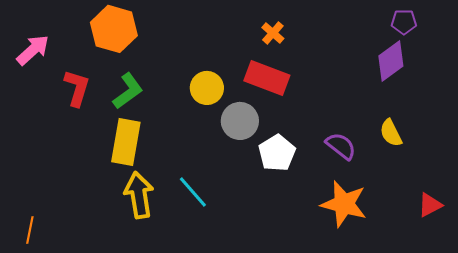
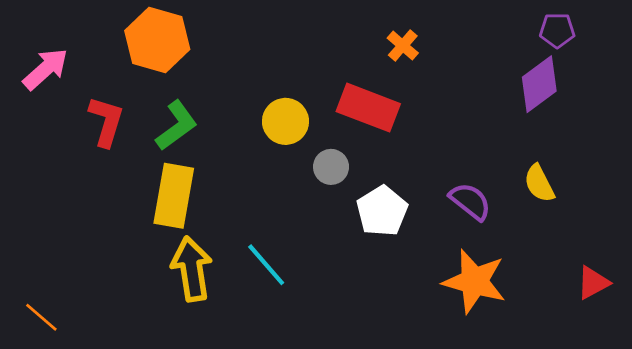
orange cross: (273, 33) -> (403, 46), moved
gray circle: (240, 121) -> (331, 167), size x0.7
orange line: (30, 230) -> (41, 317), turned -60

